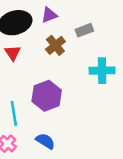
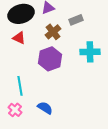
red triangle: (13, 53) -> (19, 38), turned -32
purple hexagon: (47, 96) -> (50, 59), moved

